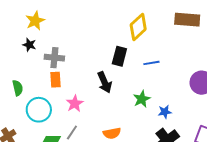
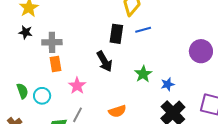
blue line: (151, 63) -> (143, 30), moved
green semicircle: (18, 88) -> (22, 91), moved
cyan circle: (39, 110) -> (42, 96), size x0.7

